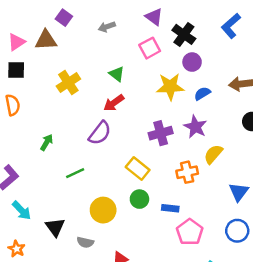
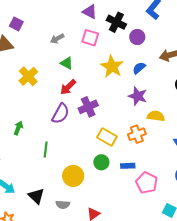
gray arrow: (107, 27) -> (57, 39), moved
pink square: (150, 48) -> (90, 38), turned -36
purple circle: (192, 62) -> (137, 37), moved
yellow star: (170, 87) -> (112, 67), turned -30
purple cross: (161, 133) -> (88, 107), moved
yellow semicircle: (213, 154) -> (156, 116), turned 66
yellow rectangle: (138, 168) -> (107, 137), moved
green line: (75, 173) -> (46, 149), turned -49

